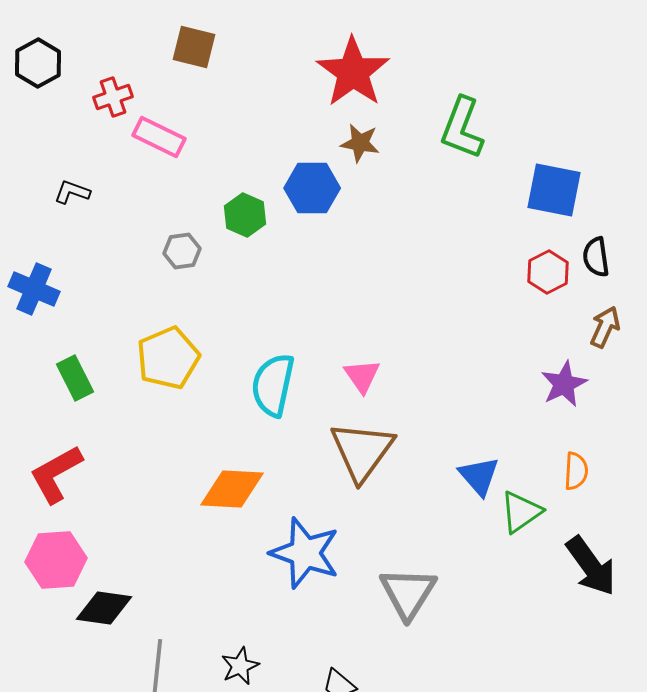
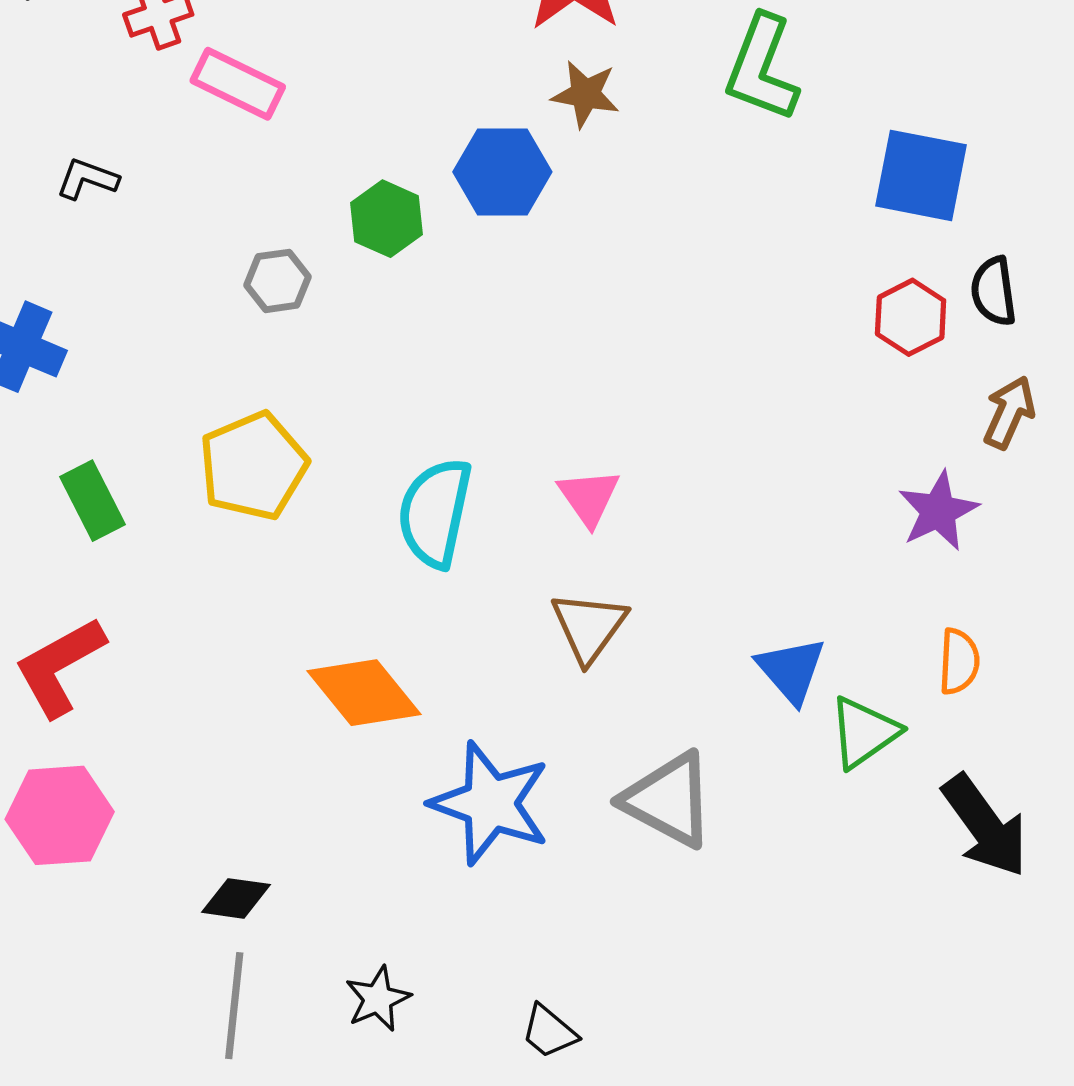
brown triangle: (362, 451) -> (589, 627), size x0.7
orange diamond: (232, 489) -> (364, 693), turned 48
gray triangle: (408, 593) -> (668, 800), moved, turned -34
black diamond: (104, 608) -> (236, 898), moved, size x0.7

